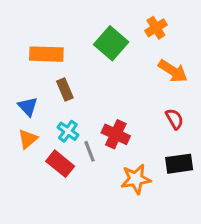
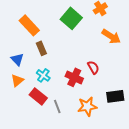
orange rectangle: (46, 54) -> (29, 25), turned 45
red semicircle: (174, 119) -> (93, 67), moved
gray line: (90, 151) -> (57, 106), moved

